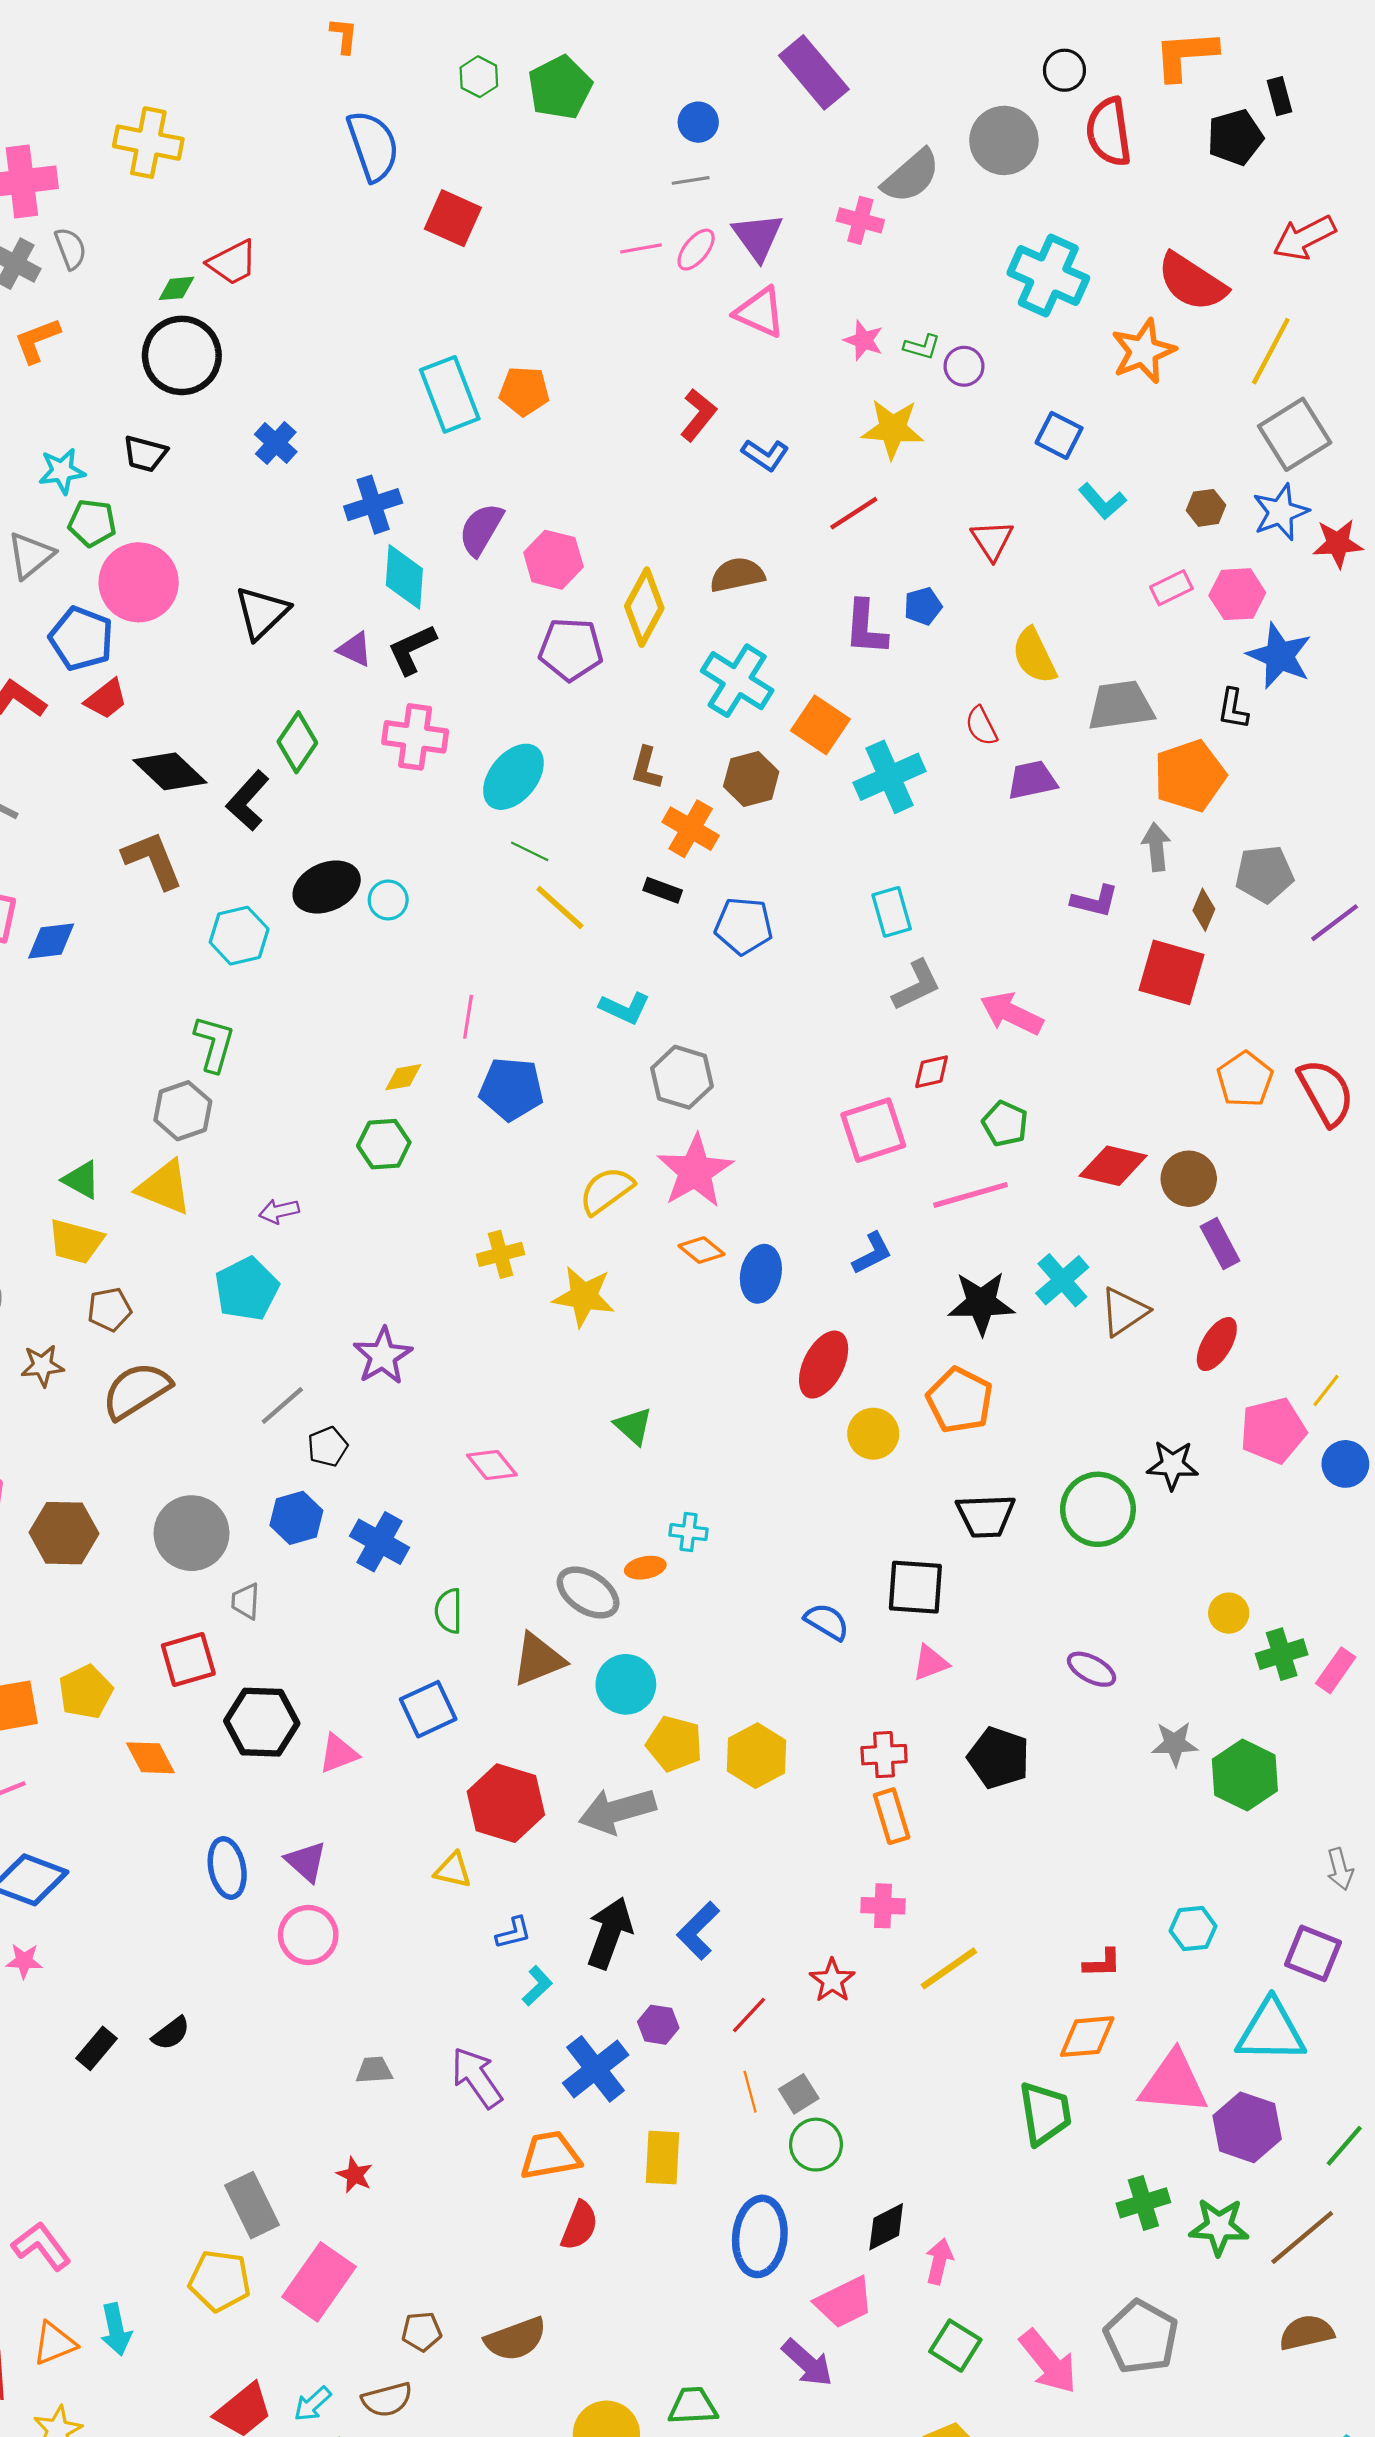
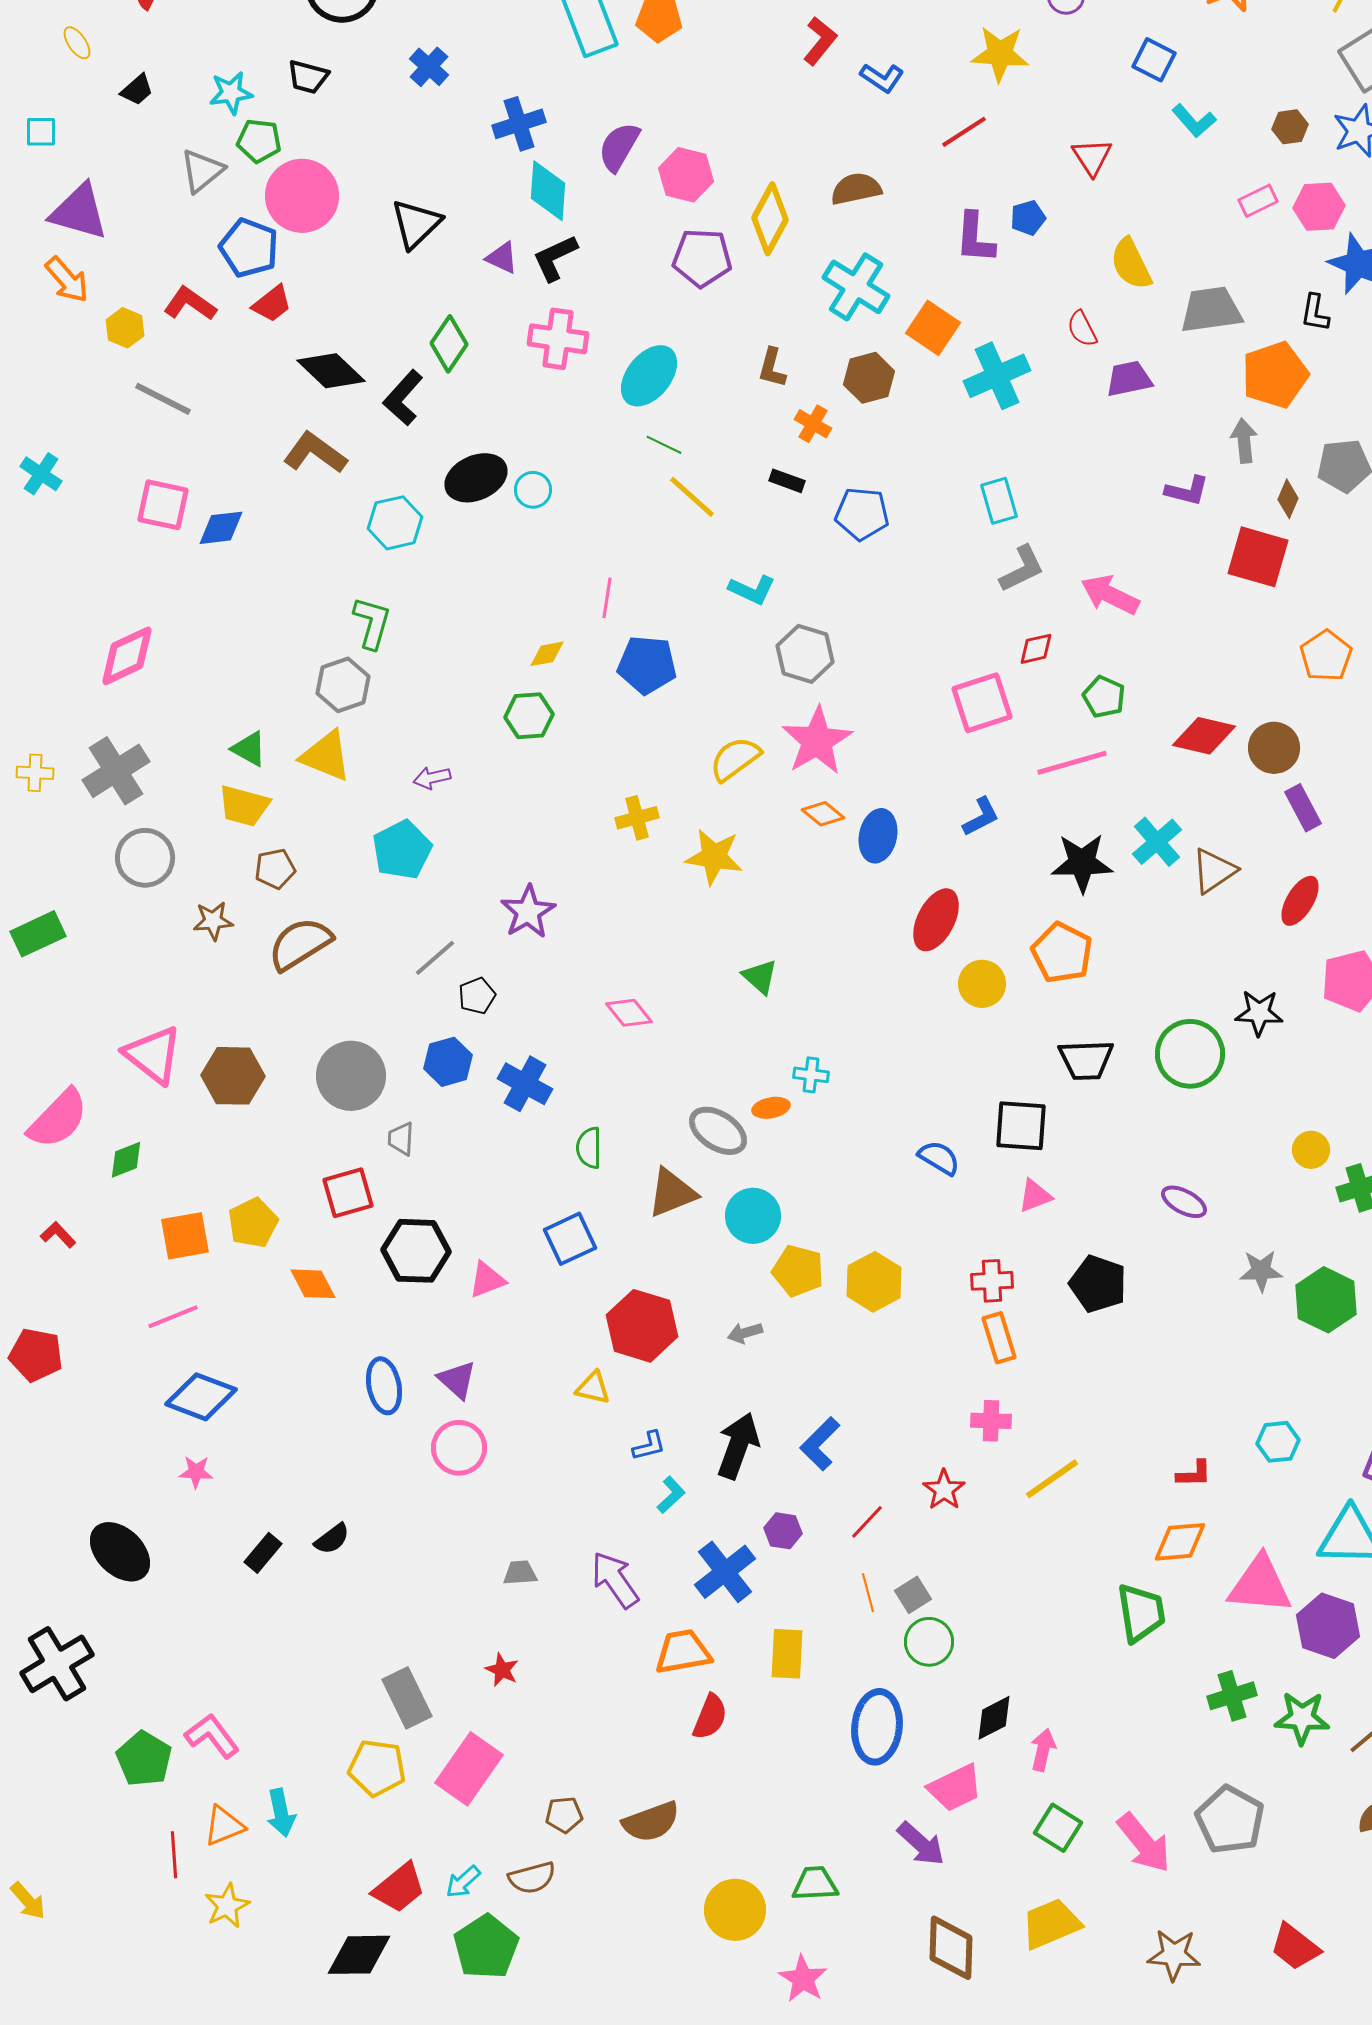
orange cross: (691, 829) -> (813, 424), size x0.7
brown L-shape: (153, 860) -> (315, 453), turned -32
gray arrow: (617, 1811) -> (745, 1333), size x0.5

